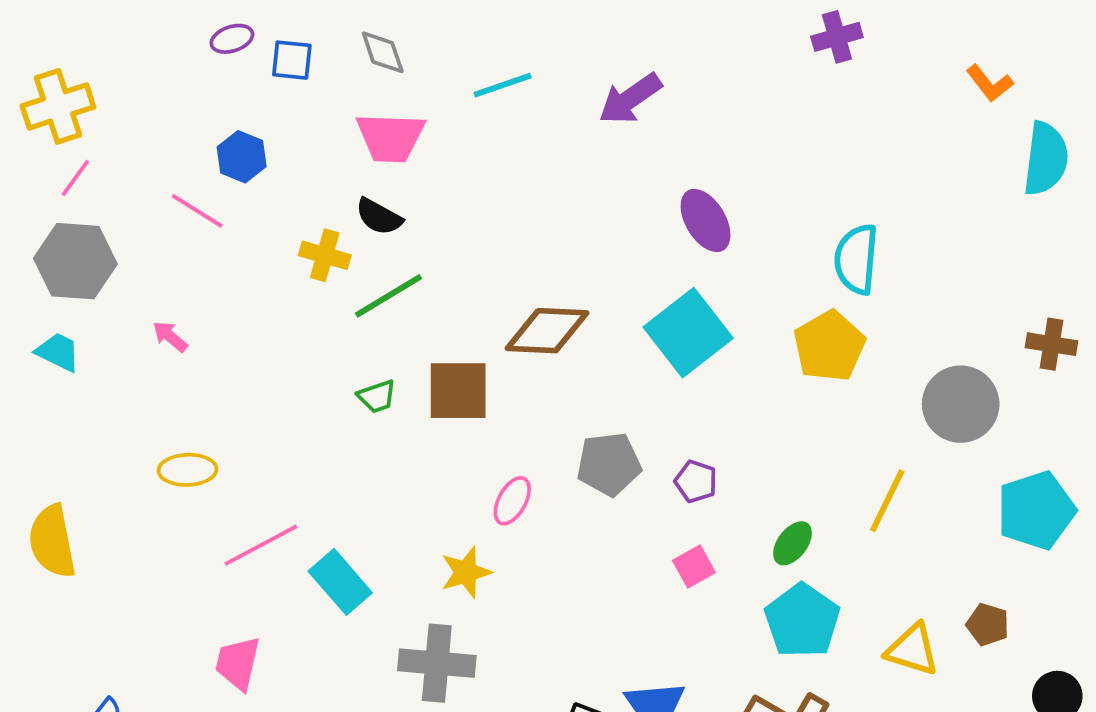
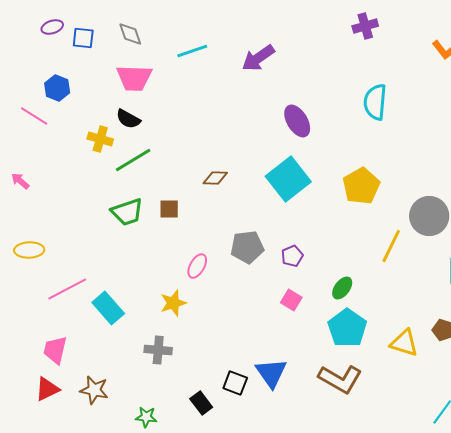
cyan semicircle: (856, 259) -> (375, 102), moved
brown diamond: (547, 331) -> (215, 178), size x0.6
brown square: (458, 391) -> (169, 209), size x0.6
green trapezoid: (377, 396) -> (127, 212), size x1.6
purple pentagon: (696, 481) -> (292, 256), turned 30
yellow line: (887, 501) -> (391, 246), moved
pink square: (694, 566) -> (291, 300), turned -30
gray cross: (437, 663) -> (158, 350), size x0.7

